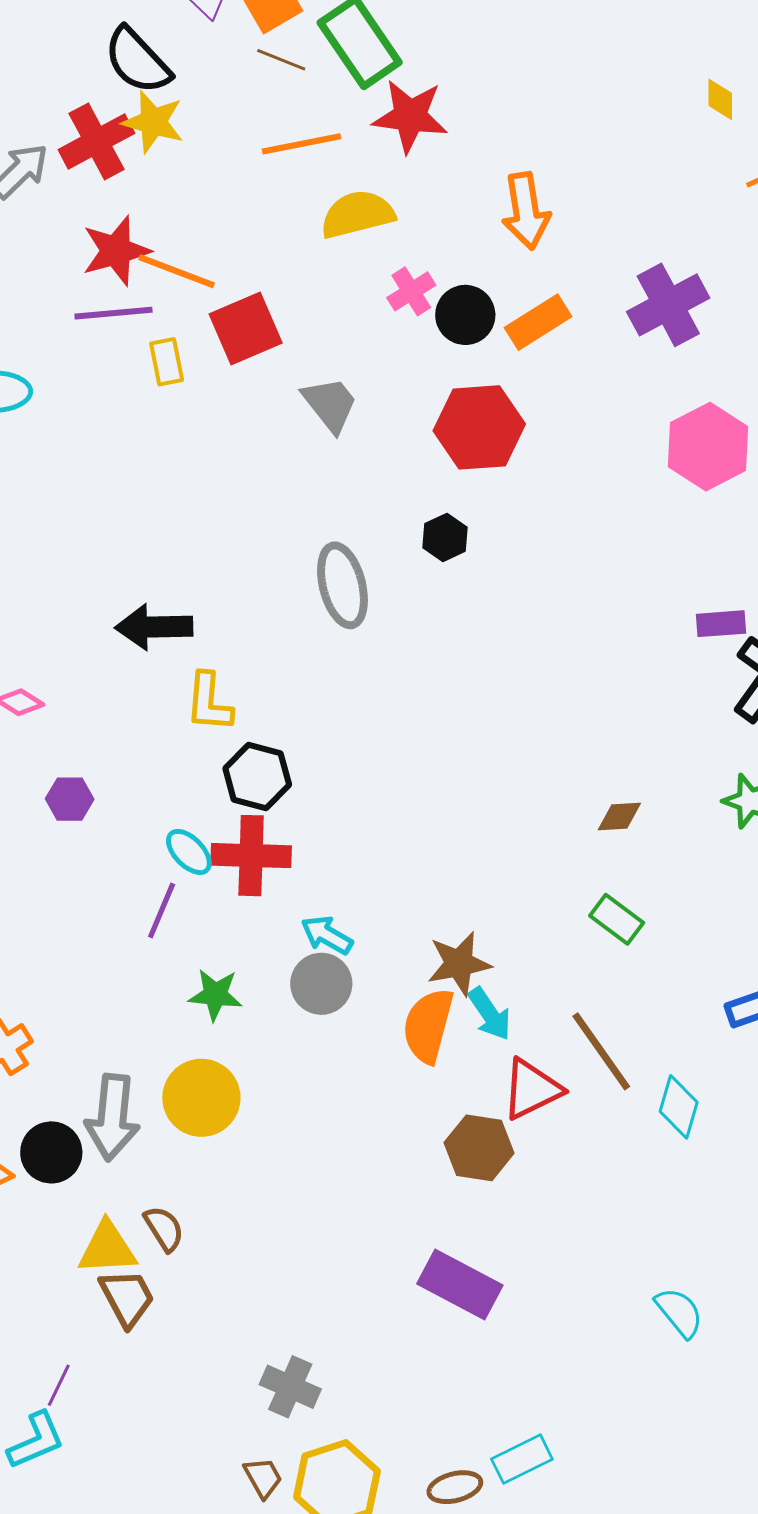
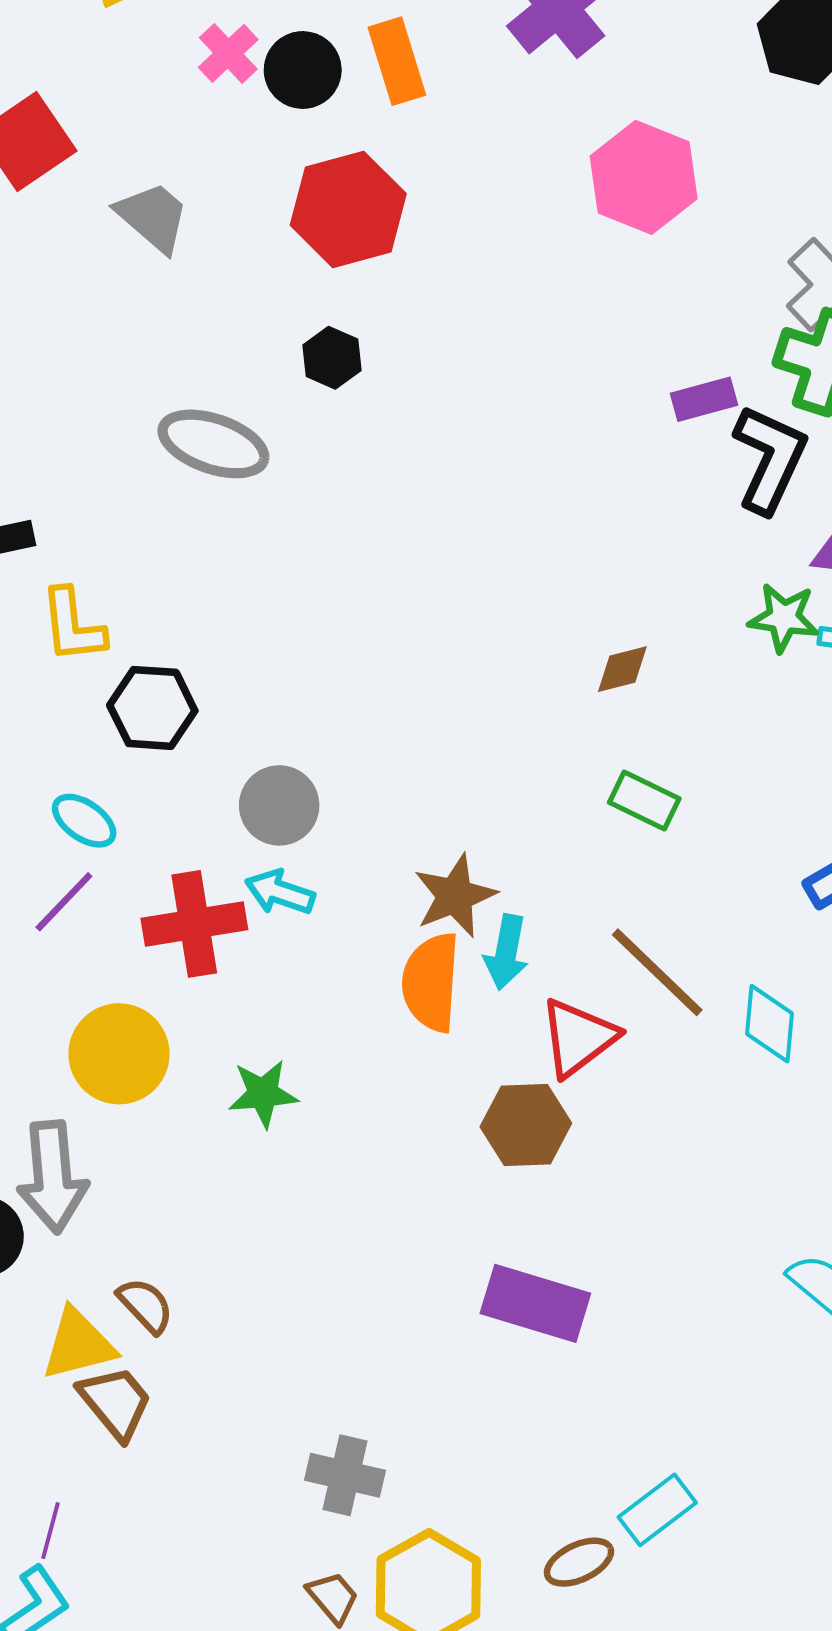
orange rectangle: (538, 322) -> (397, 61), turned -64
gray ellipse: (342, 585) -> (213, 444), turned -46
red cross: (251, 856) -> (194, 924), moved
purple line: (162, 910) -> (64, 902), turned 32
gray circle: (321, 984) -> (279, 805), moved
green star: (215, 995) -> (263, 1094), moved
cyan arrow: (490, 1014) -> (506, 952), turned 56
yellow circle: (201, 1098) -> (119, 1054), moved

